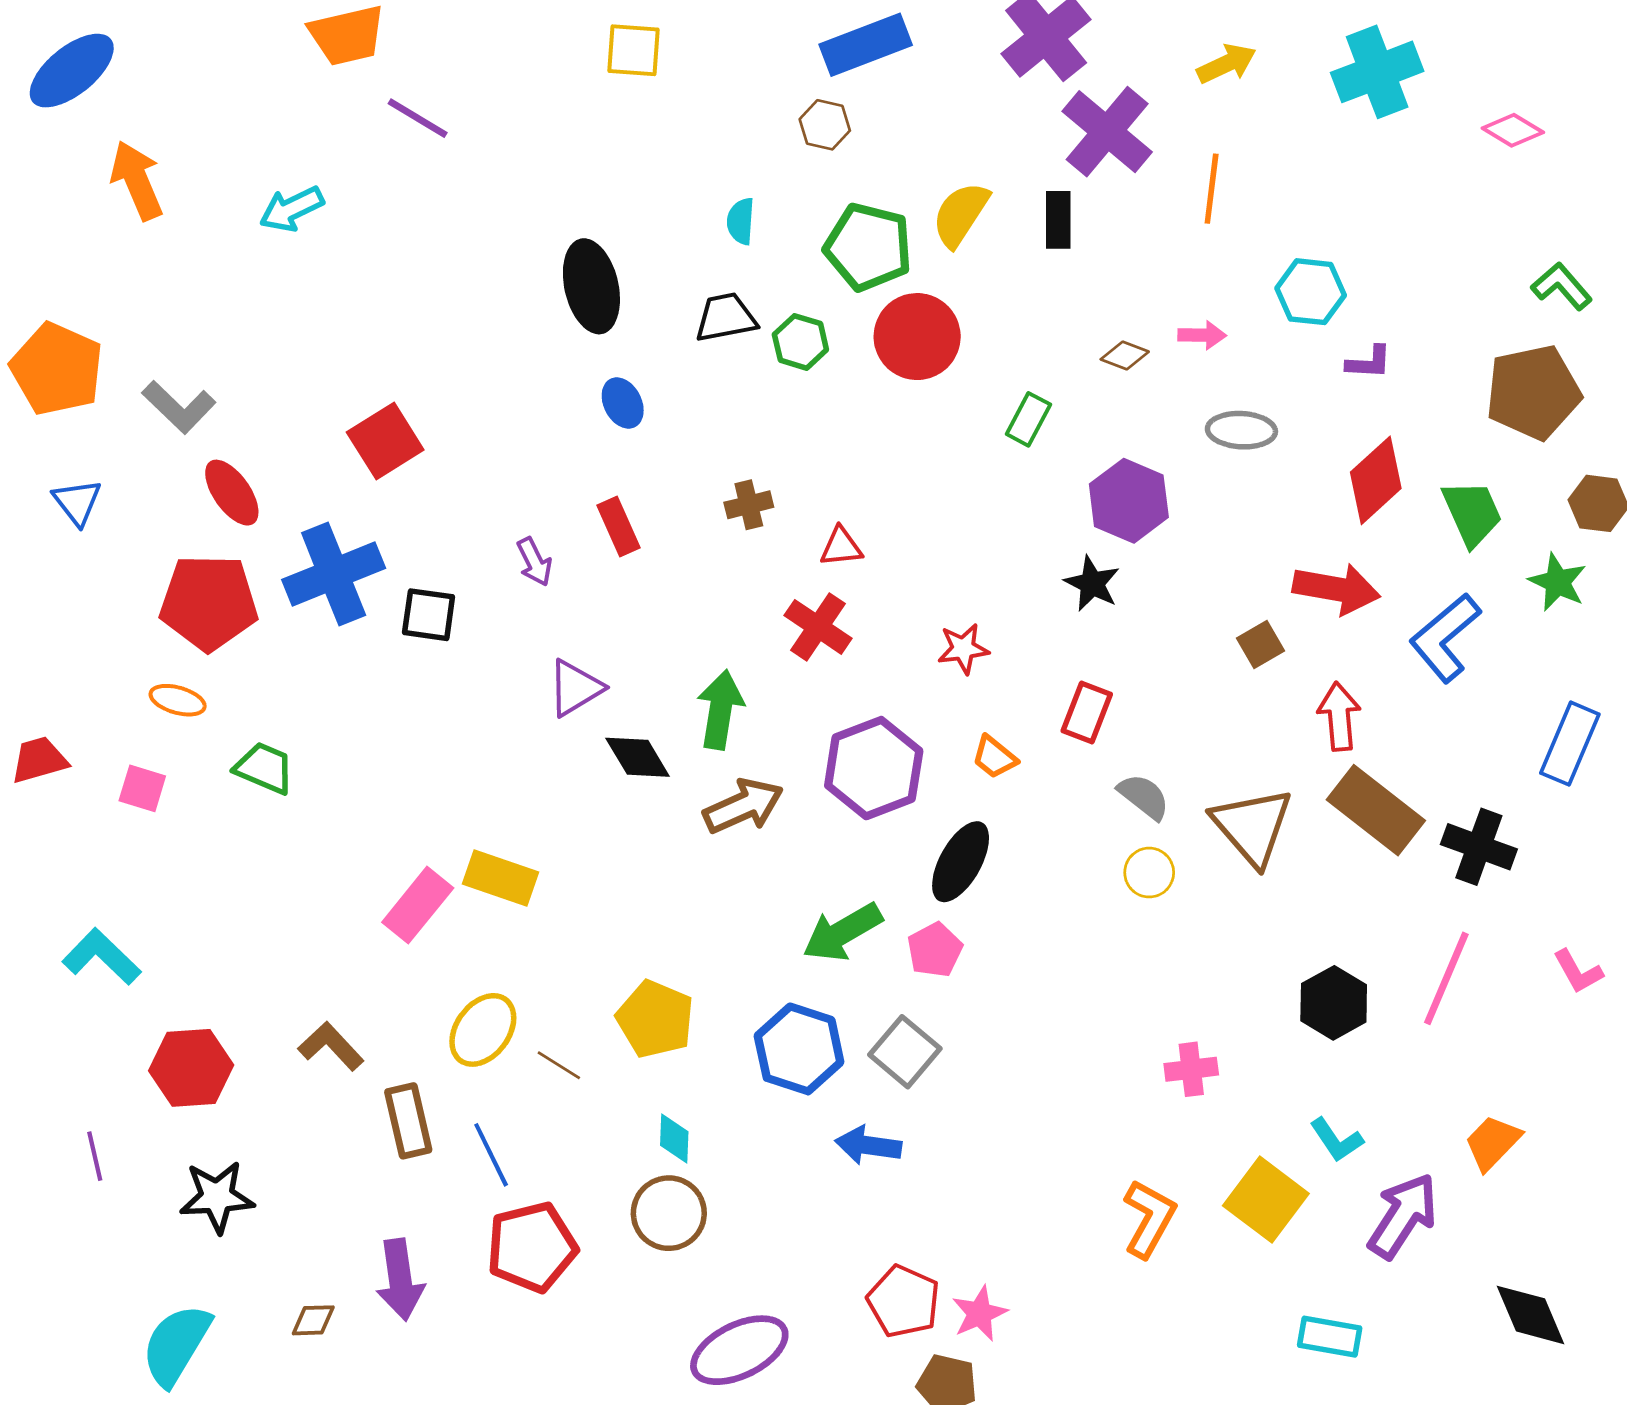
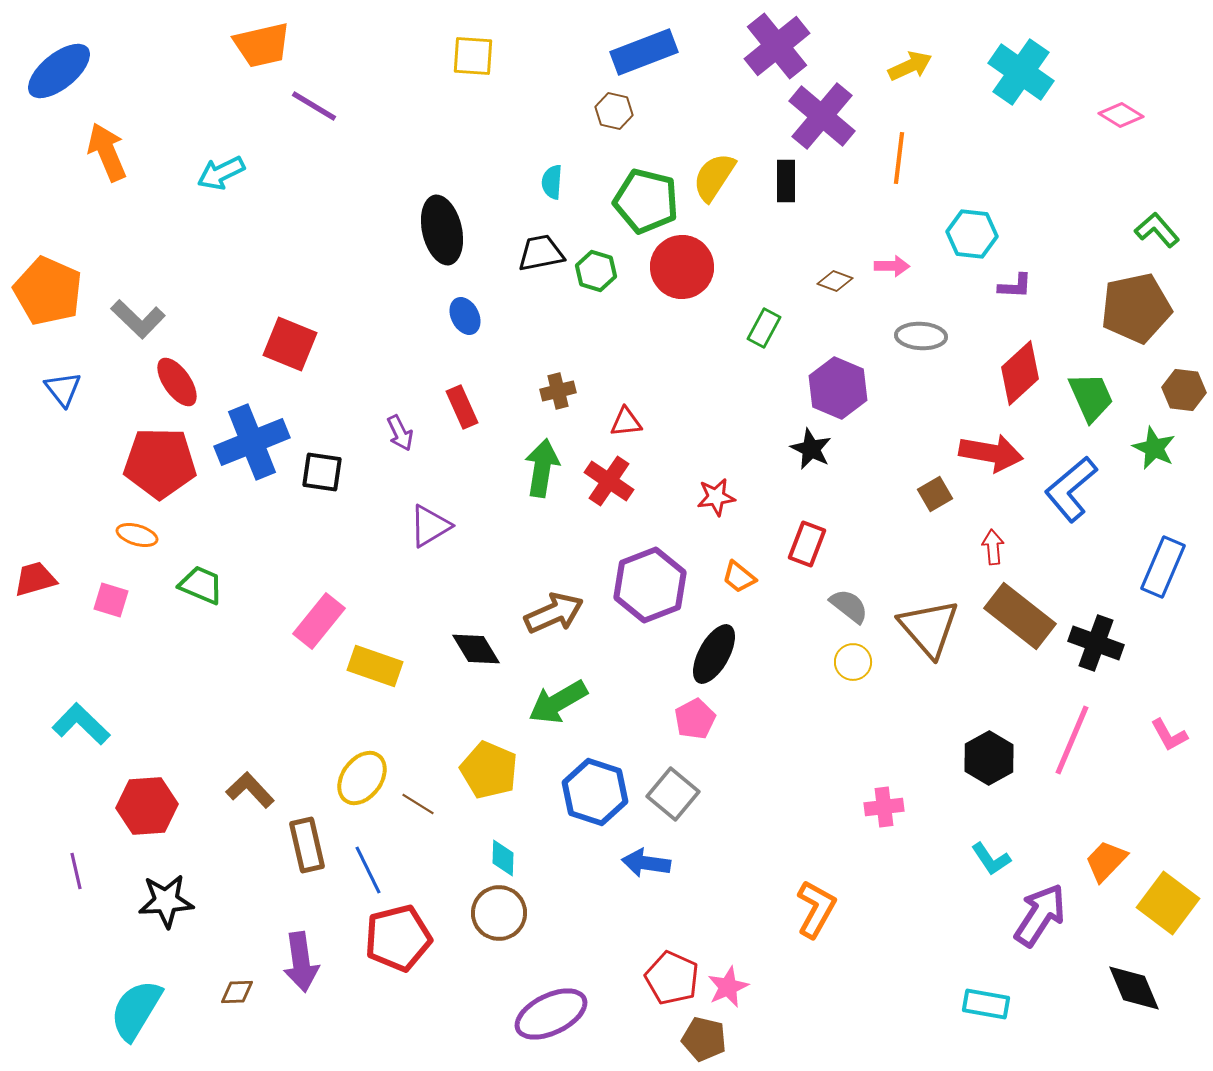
cyan cross: (1377, 72) -> (1021, 72), turned -34
red square: (385, 441) -> (290, 344), turned -36
green arrow: (720, 710) -> (542, 468), moved
red arrow: (1339, 716) -> (993, 547), size x0.7
black diamond: (638, 757) -> (476, 649), moved
pink rectangle: (418, 905) -> (319, 621), moved
green arrow: (842, 932) -> (558, 702), moved
yellow square: (1266, 1200) -> (1168, 903), moved
orange L-shape: (1149, 1219) -> (816, 909), moved

